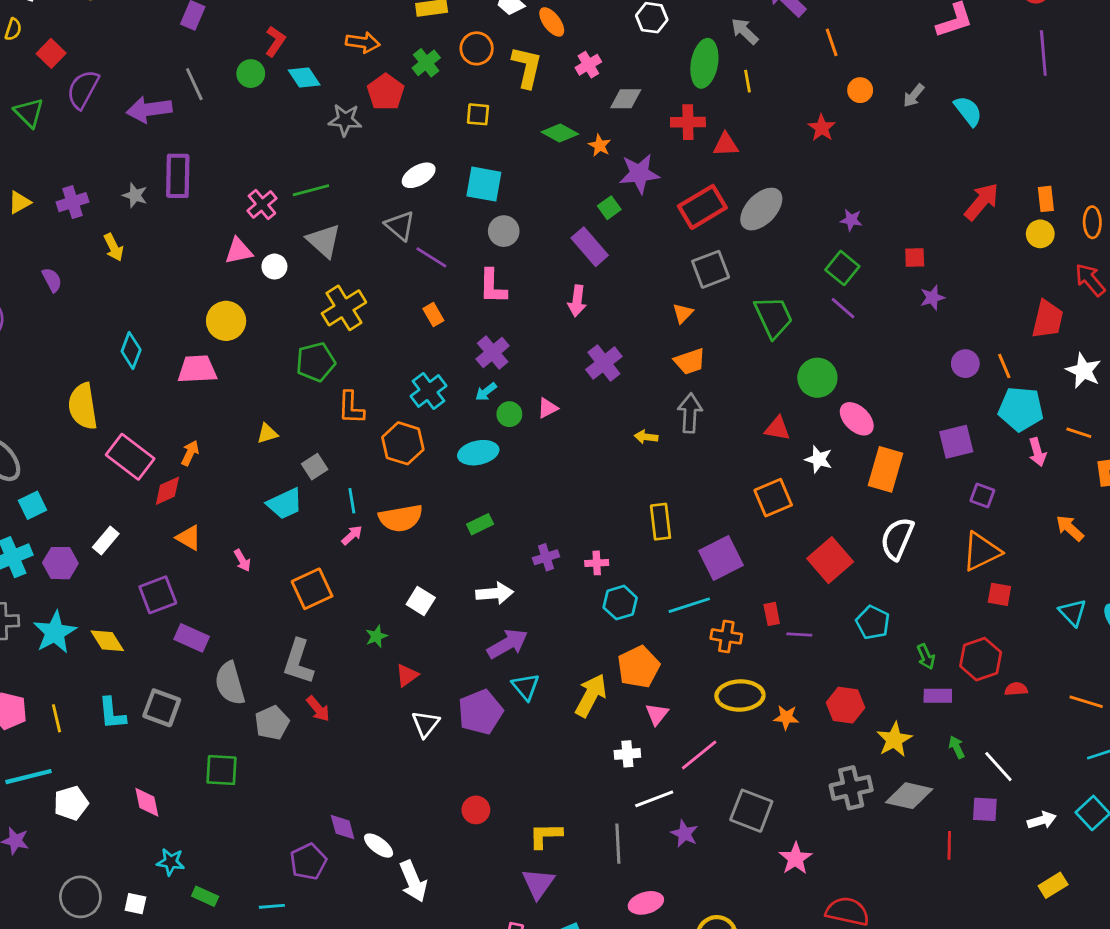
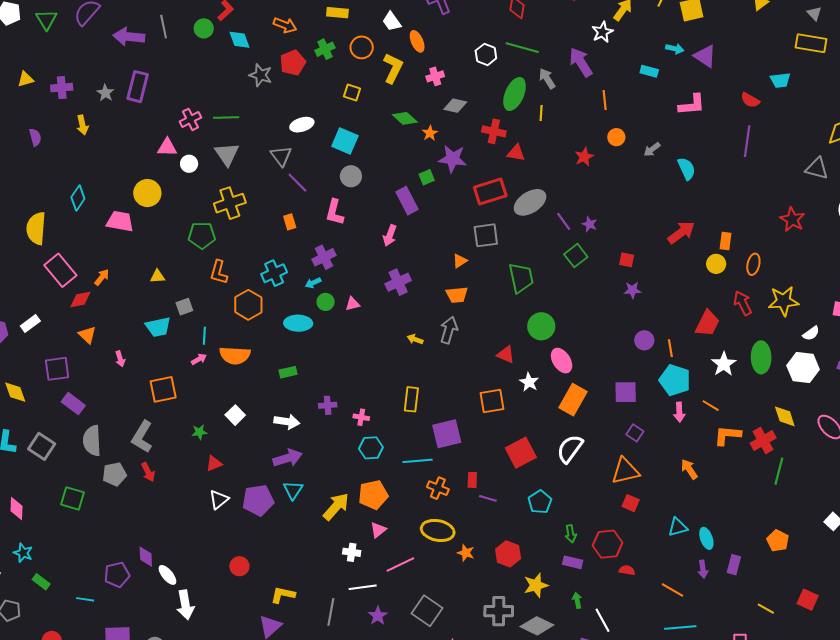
purple line: (843, 308) -> (564, 221), moved
cyan triangle: (1073, 612) -> (678, 527), turned 45

